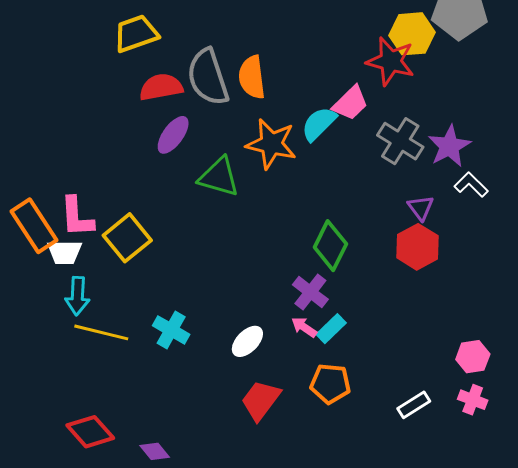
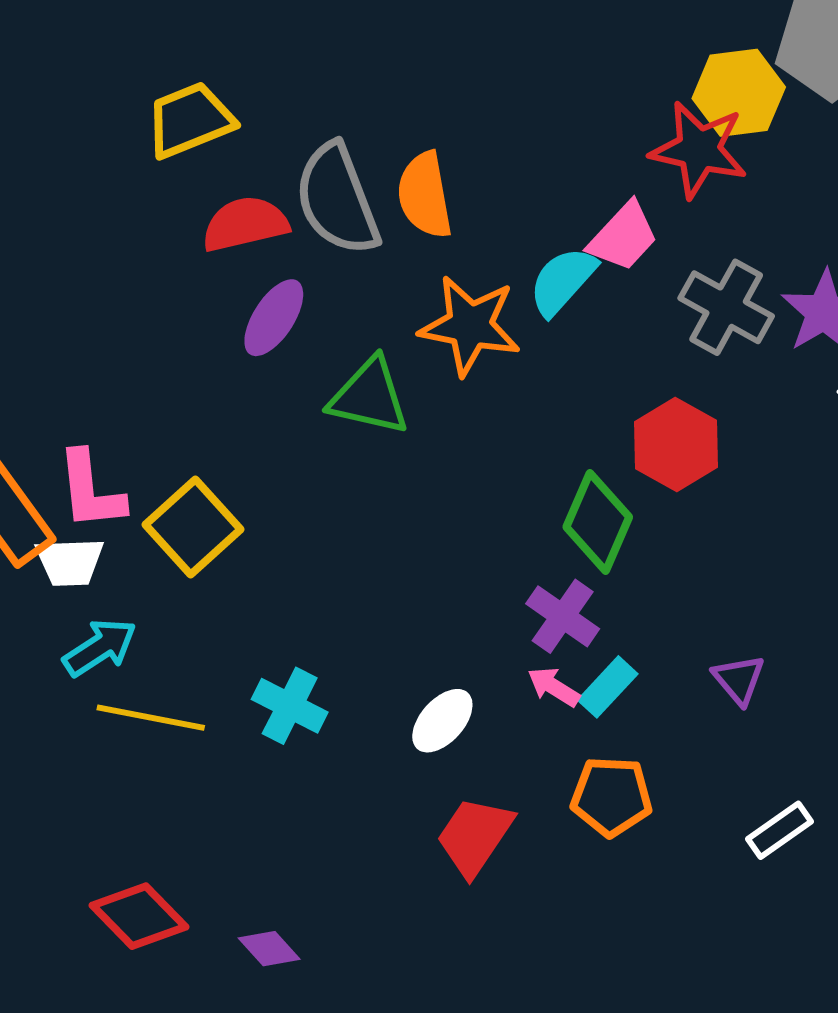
purple triangle: (421, 208) -> (739, 680), moved
red hexagon: (417, 247) -> (676, 445), moved
cyan arrow: (77, 296) -> (100, 647), turned -123

